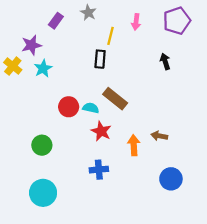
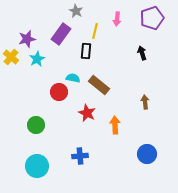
purple rectangle: (56, 21) -> (61, 34), moved, size x1.5
cyan semicircle: (91, 108) -> (73, 78), moved
brown arrow: (159, 136) -> (145, 102), moved, turned 72
blue cross: (99, 170) -> (80, 156), moved

